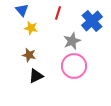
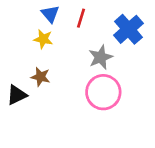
blue triangle: (22, 10) -> (50, 14), moved
black triangle: (36, 76) -> (17, 95), moved

